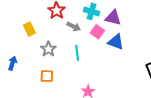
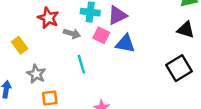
purple triangle: (113, 18) -> (117, 15), turned -30
gray star: (48, 49) -> (36, 74), moved

